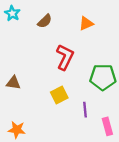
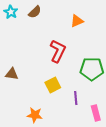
brown semicircle: (45, 21) -> (35, 12), moved
orange star: (17, 130) -> (35, 115), moved

